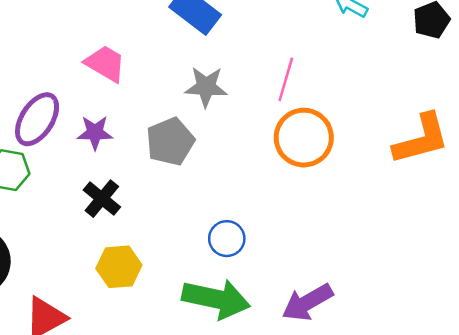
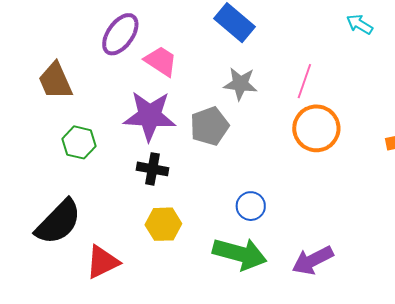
purple ellipse: (37, 119) -> (120, 34), moved
purple star: (95, 133) -> (150, 116), size x1.8
black cross: (102, 199) -> (152, 169), turned -32

